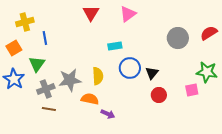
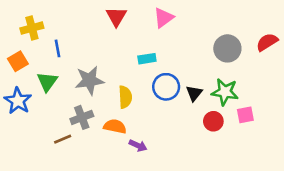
green star: (207, 72) -> (225, 92), moved
gray star: (70, 80) -> (89, 80), moved
gray cross: (46, 89) -> (82, 117), moved
red circle: (159, 95) -> (213, 121), moved
brown line: (49, 109) -> (63, 139), turned -32

